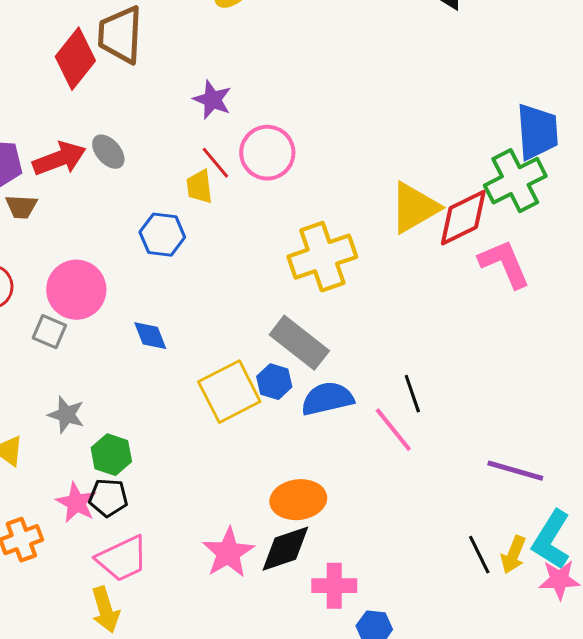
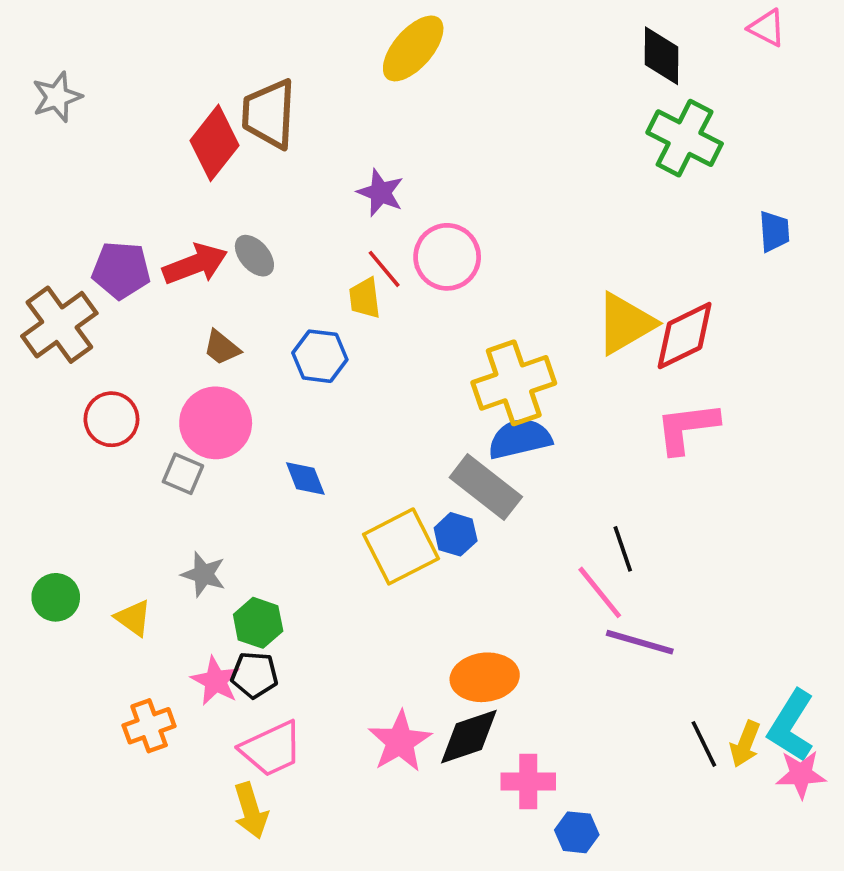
blue trapezoid: (537, 132) -> (774, 231), size x0.6
green cross: (515, 181) -> (685, 138), moved, turned -36
brown trapezoid: (21, 207) -> (222, 348), moved, turned 36
pink L-shape: (504, 264) -> (687, 428), moved, turned -74
blue semicircle: (327, 399) -> (520, 439), moved
purple line: (515, 471) -> (640, 642), moved

